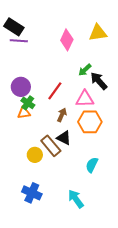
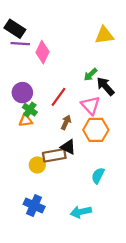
pink diamond: (67, 40) -> (43, 52), moved
pink triangle: (85, 99) -> (90, 105), turned 48
brown rectangle: (51, 146) -> (54, 155), turned -60
cyan arrow: (76, 199) -> (81, 212), turned -66

